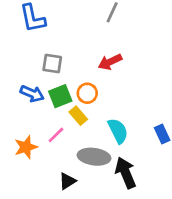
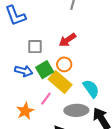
red arrow: (110, 62) -> (67, 40), moved
yellow rectangle: (78, 116) -> (60, 82), size x1.6

